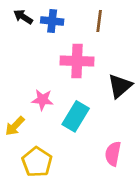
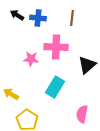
pink star: (42, 100) -> (31, 59), moved
yellow arrow: (15, 126) -> (11, 94), turned 77

